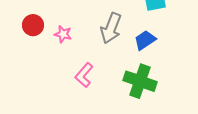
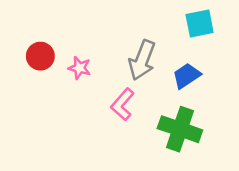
pink L-shape: (84, 75) -> (123, 104), moved

